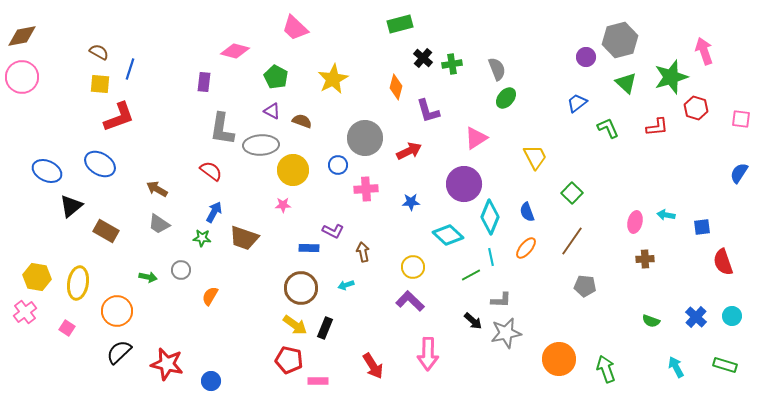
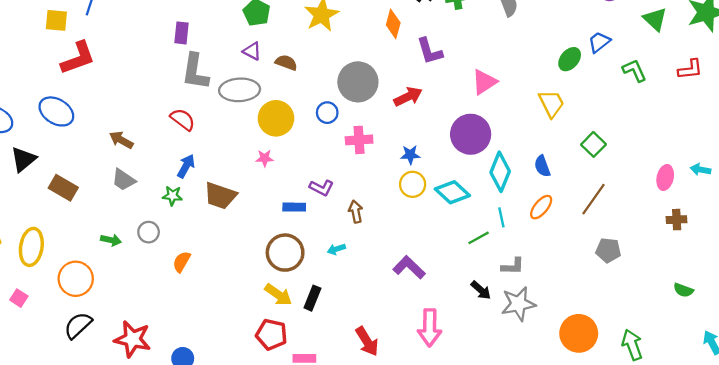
purple rectangle: (204, 82) -> (182, 33), moved
green ellipse: (506, 98) -> (570, 59), moved
yellow circle: (413, 267) -> (413, 184), moved

